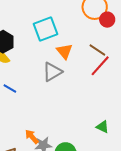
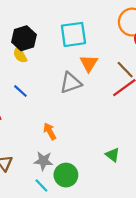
orange arrow: (32, 137) -> (50, 131), moved

